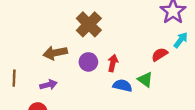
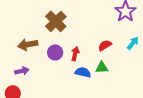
cyan arrow: (181, 40) -> (133, 43), moved
red semicircle: (160, 54) -> (105, 45), moved
green triangle: (145, 80) -> (102, 68), turned -40

